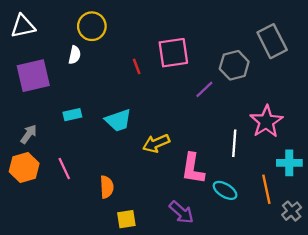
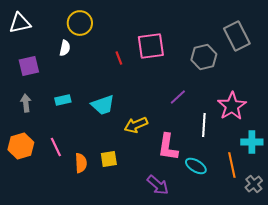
purple square: (33, 76) -> (29, 66), size x0.7
purple line: (204, 89) -> (178, 97), moved
gray arrow: (29, 134) -> (26, 103), moved, turned -42
orange semicircle: (107, 187) -> (81, 163), moved
yellow square: (126, 219) -> (109, 159), moved

